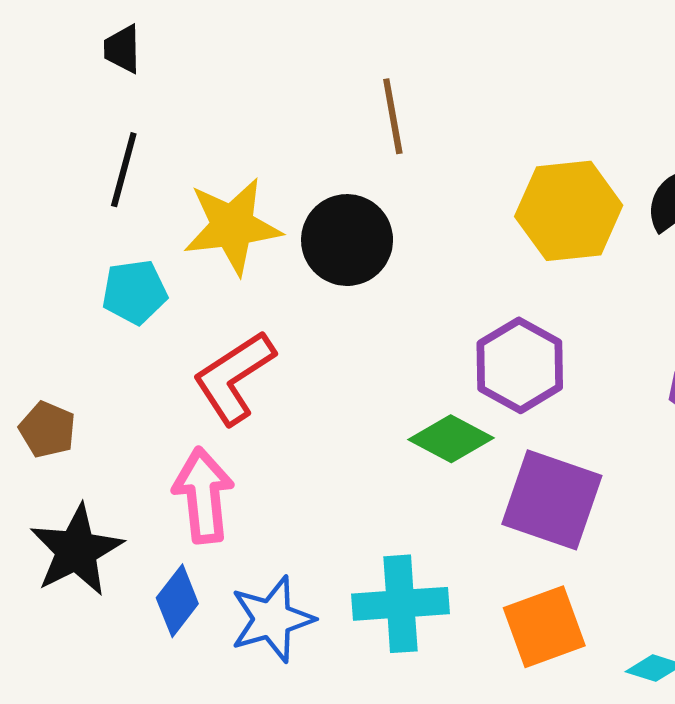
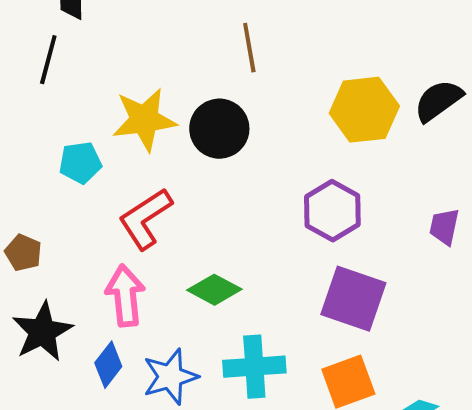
black line: (124, 170) -> (48, 60), moved
green diamond: (451, 439) -> (214, 290), moved

